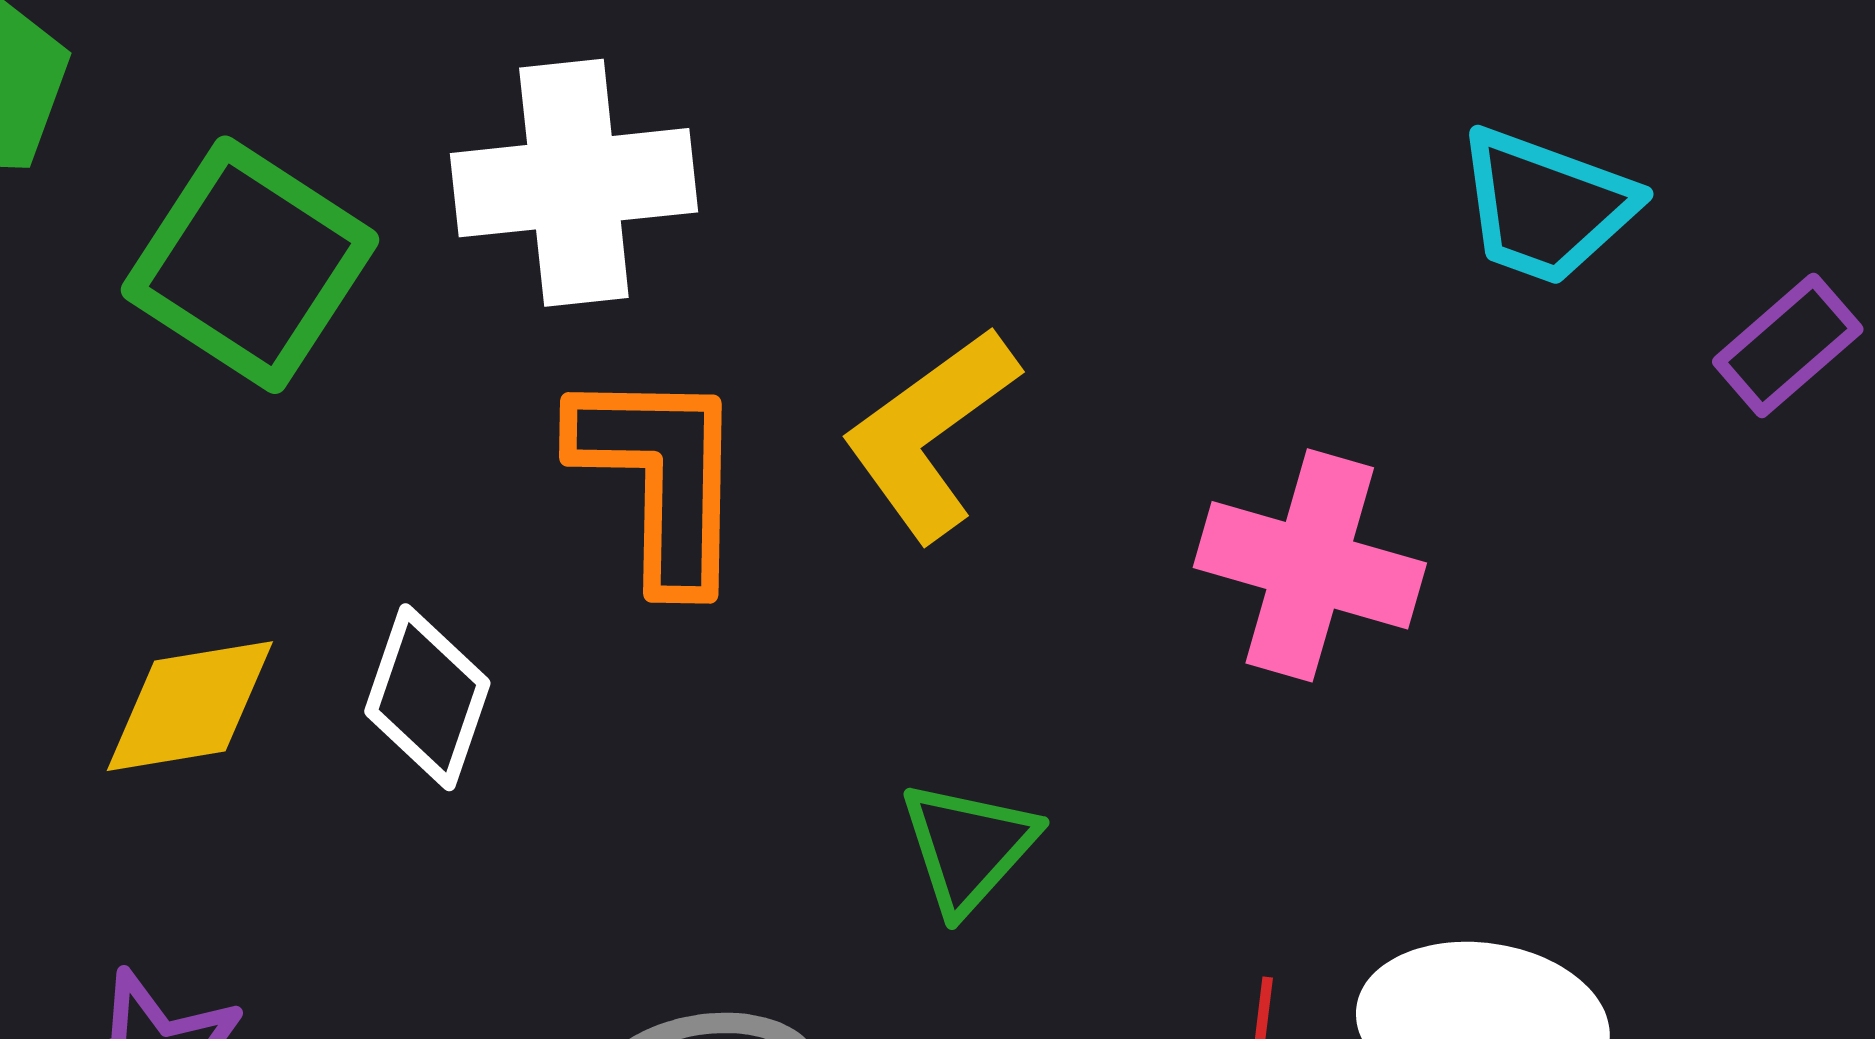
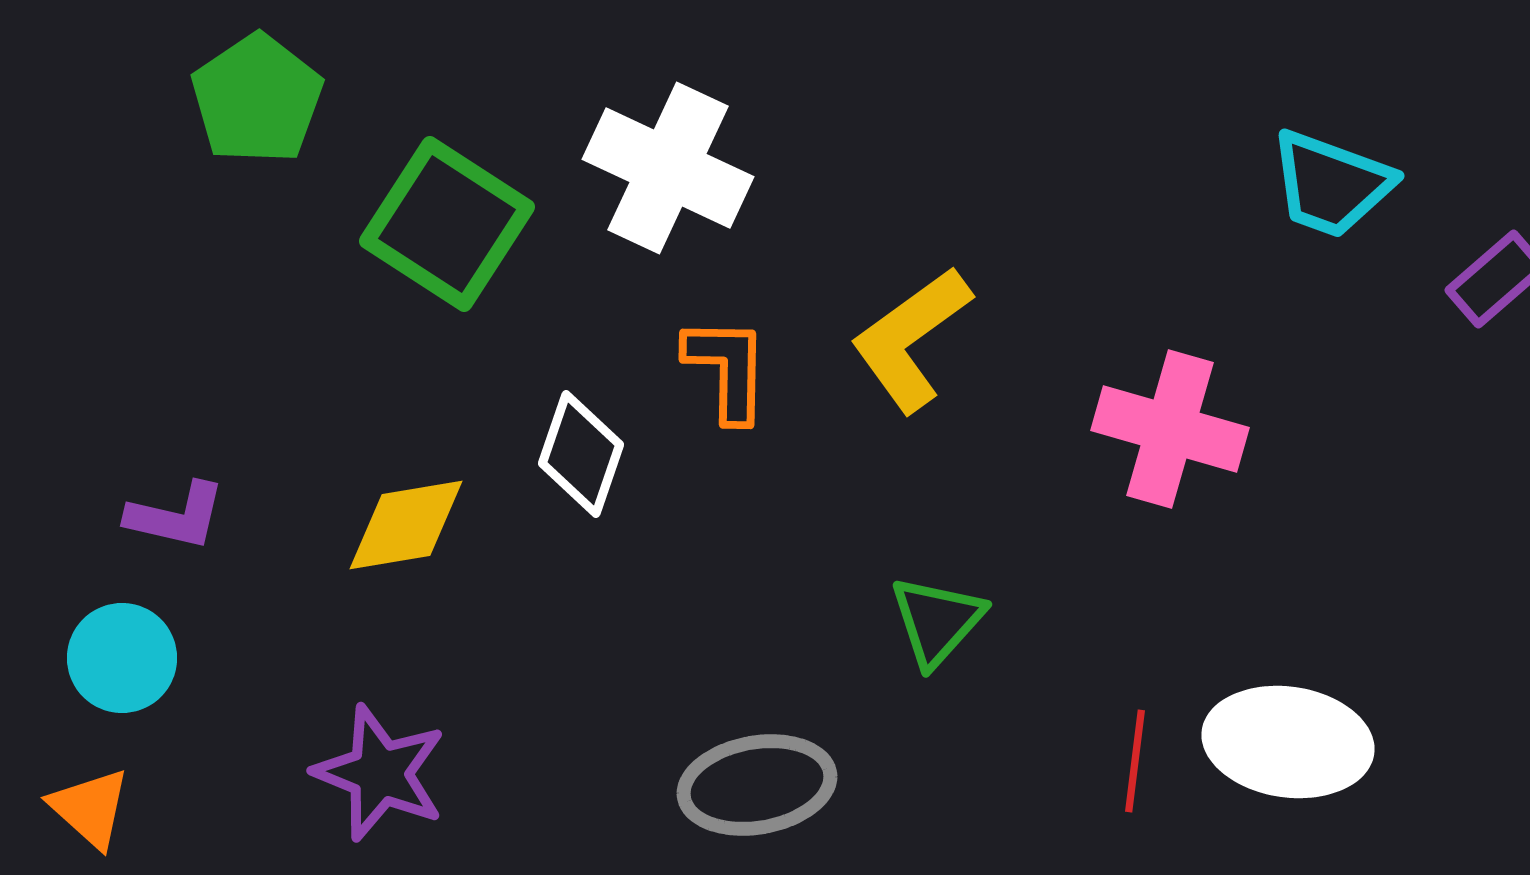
white cross: (574, 183) -> (668, 168), turned 31
orange L-shape: (660, 477) -> (727, 369), size x0.7
white diamond: (427, 697) -> (581, 454), moved

